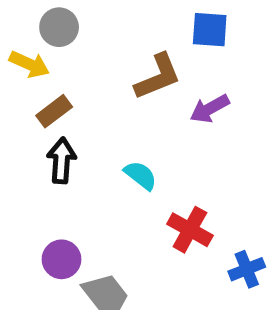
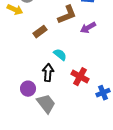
brown rectangle: (54, 111) -> (40, 32), moved
black arrow: (62, 161) -> (48, 73), moved

